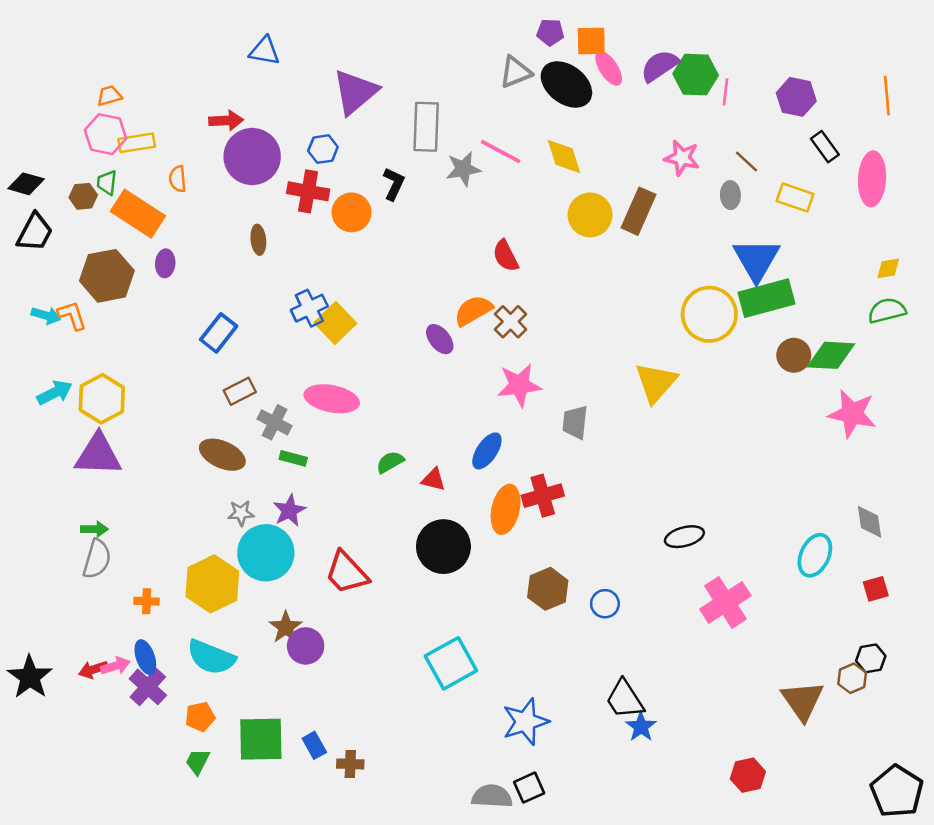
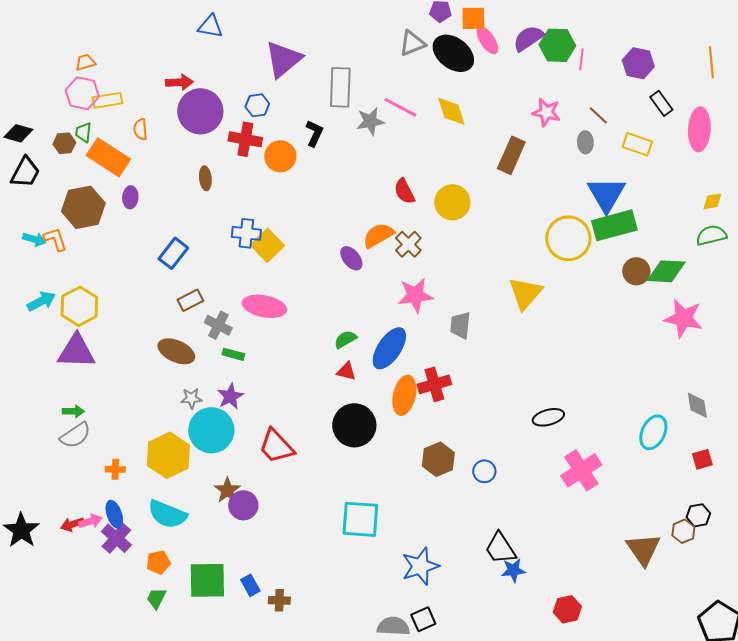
yellow circle: (590, 215) -> (452, 202), moved
blue cross: (309, 308) -> (246, 233), turned 32
blue ellipse: (487, 451) -> (389, 348), size x1.4
green semicircle: (390, 462) -> (345, 339), moved
gray semicircle: (97, 559) -> (75, 435), turned 40
cyan square: (451, 663) -> (360, 519), turned 33
blue star: (641, 727) -> (513, 570), turned 30
red hexagon: (748, 775) -> (567, 609), moved

